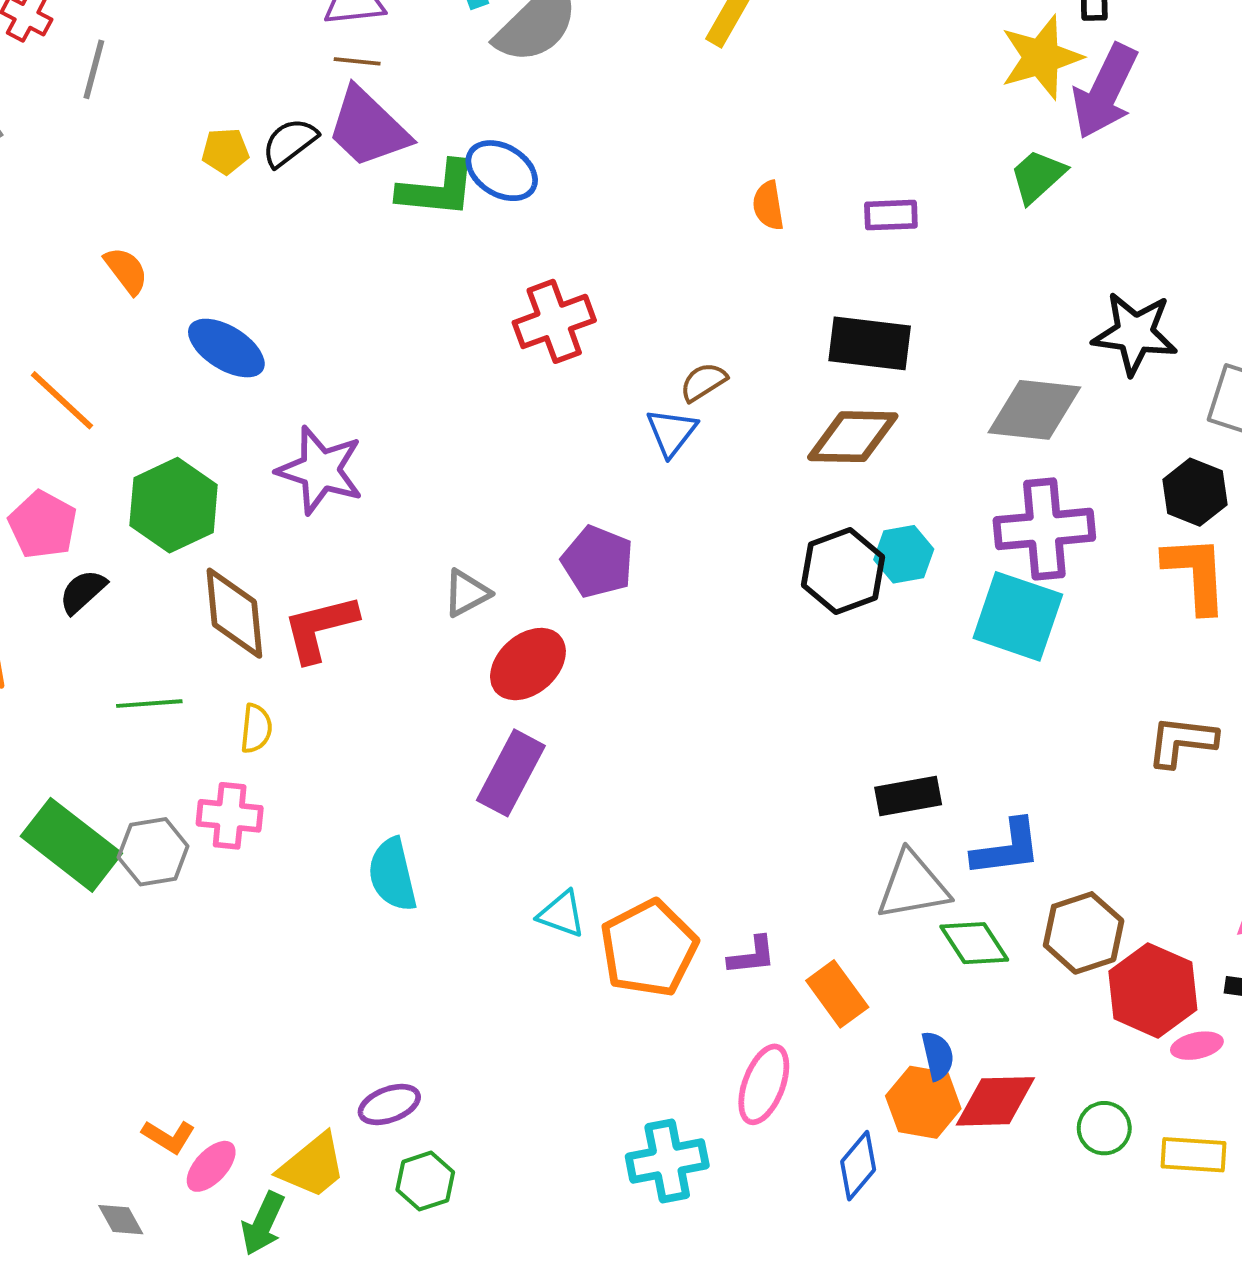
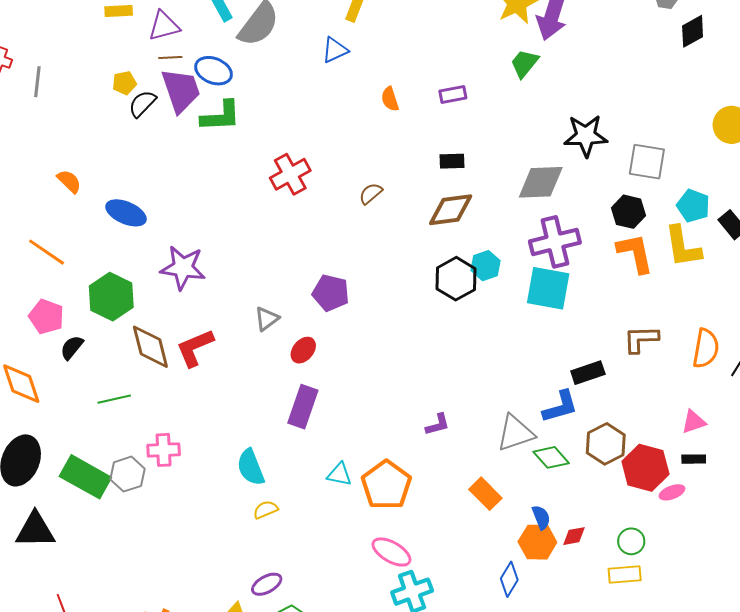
purple trapezoid: (368, 128) -> (181, 90), turned -144
yellow pentagon: (225, 151) -> (124, 83), moved
blue ellipse: (502, 171) -> (214, 71), moved
black rectangle: (870, 343) -> (452, 161), size x0.6
blue triangle: (672, 432) -> (335, 50), moved, turned 36
red ellipse: (528, 664) -> (303, 350), size x0.7
yellow semicircle: (256, 728) -> (266, 510), moved, turned -110
black rectangle: (908, 796) -> (588, 373), moved
purple L-shape: (752, 956) -> (438, 425), moved
pink ellipse: (764, 1084) -> (391, 552), moved, turned -72
red diamond: (995, 1101) -> (574, 536), size x0.6
yellow rectangle: (1193, 1155) -> (625, 575), moved

